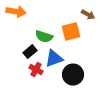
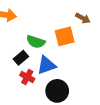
black circle: (73, 75) -> (57, 91), moved

